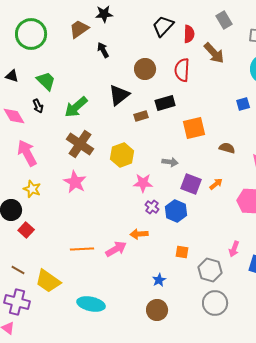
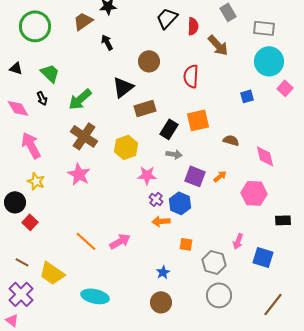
red semicircle: (182, 70) -> (191, 76), moved
black rectangle: (165, 103) -> (169, 129), moved, turned -42
brown rectangle: (141, 116) -> (145, 108), size x1.5
orange arrow: (139, 234) -> (161, 221), moved
orange line: (82, 249) -> (86, 241), turned 45
purple cross: (17, 302) -> (21, 294), turned 30

